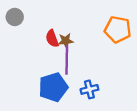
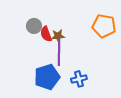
gray circle: (15, 17) -> (34, 26), moved

